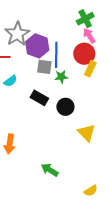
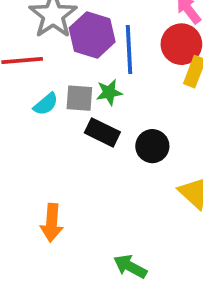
gray square: (44, 67) -> (79, 98), moved
green star: (61, 77) -> (109, 92), moved

